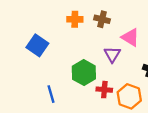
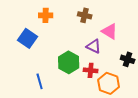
orange cross: (75, 19) -> (46, 15), moved
purple triangle: (112, 54) -> (94, 46), turned -35
red cross: (104, 90) -> (91, 70), moved

